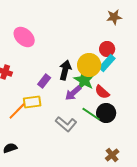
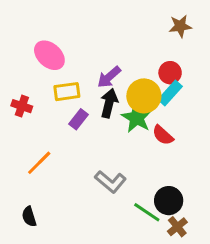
purple arrow: (73, 93) -> (109, 77), moved
yellow rectangle: (32, 102) -> (67, 92), moved
black circle: (106, 113) -> (169, 201), moved
green line: (91, 114) -> (147, 212), moved
black semicircle: (10, 148) -> (29, 217), turned -88

